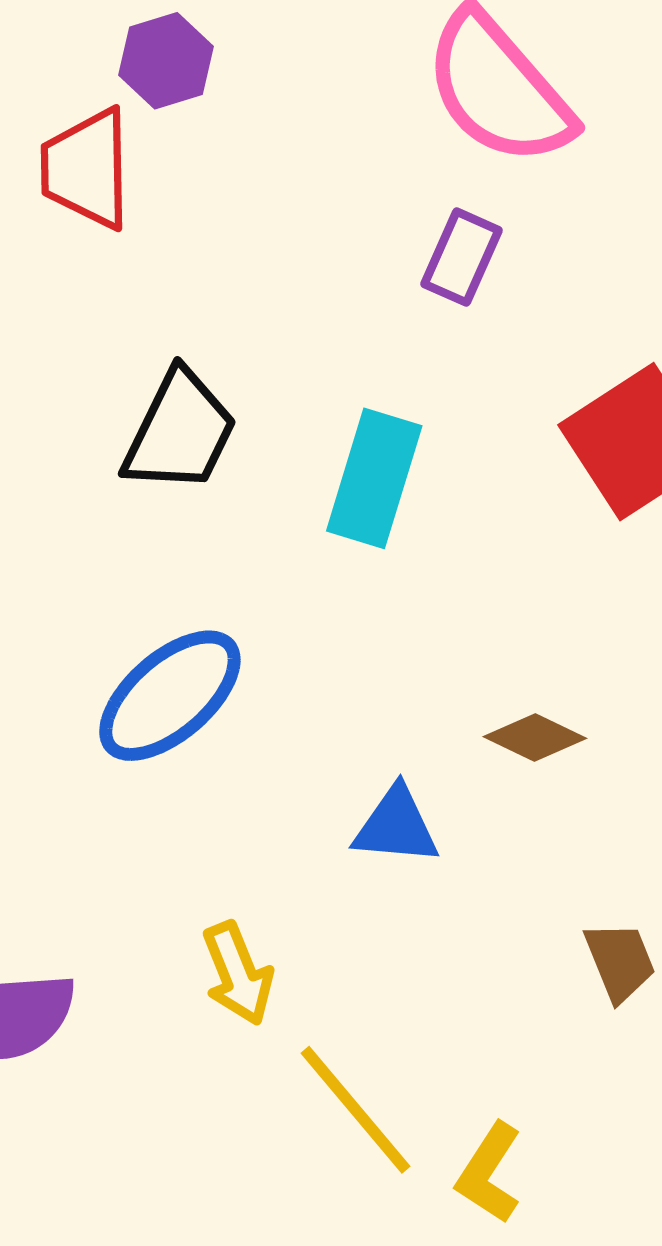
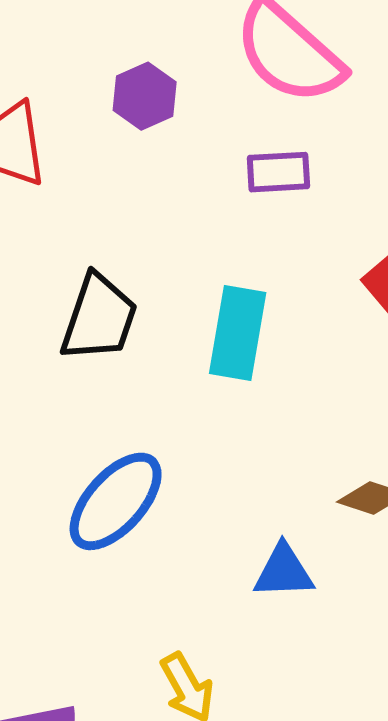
purple hexagon: (166, 61) -> (145, 96), moved
purple rectangle: (461, 257) -> (278, 172), turned 70

